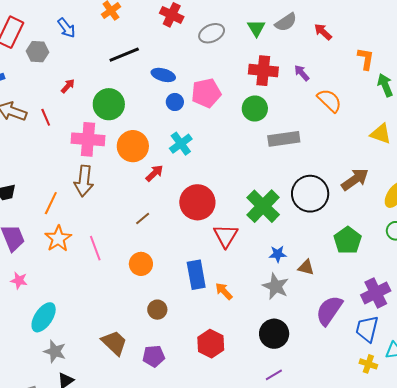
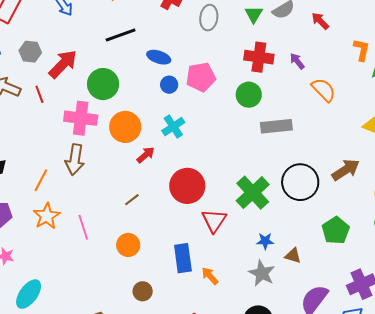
gray ellipse: (212, 33) -> (209, 18), turned -60
gray hexagon: (38, 52) -> (30, 52), moved
red arrow: (68, 86) -> (63, 64), size x2.0

